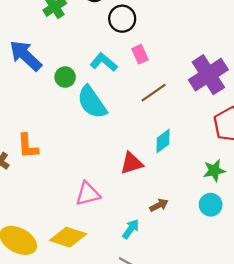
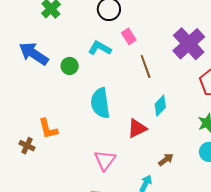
brown line: (154, 93) -> (146, 66), turned -65
cyan semicircle: (92, 102) -> (100, 103), moved, turned 36
pink triangle: (88, 194) -> (105, 160), turned -30

